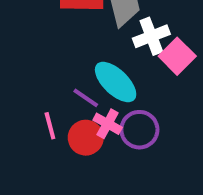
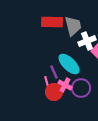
purple line: (86, 98) -> (54, 72), turned 32
pink line: (50, 126) -> (47, 83), moved

